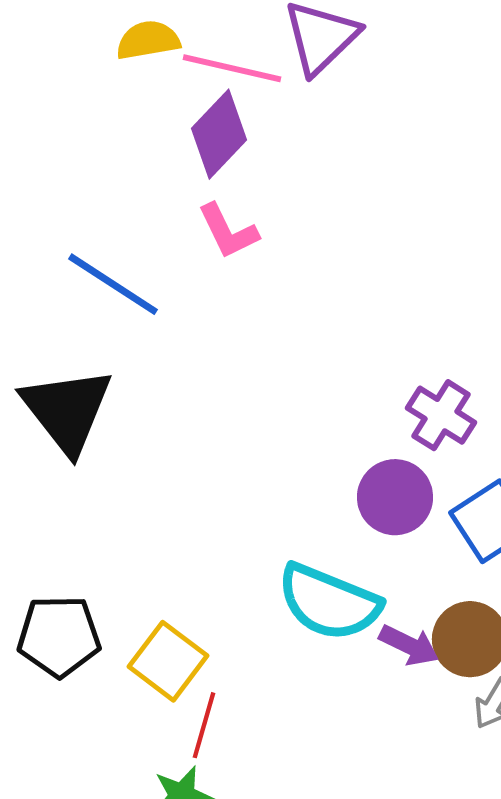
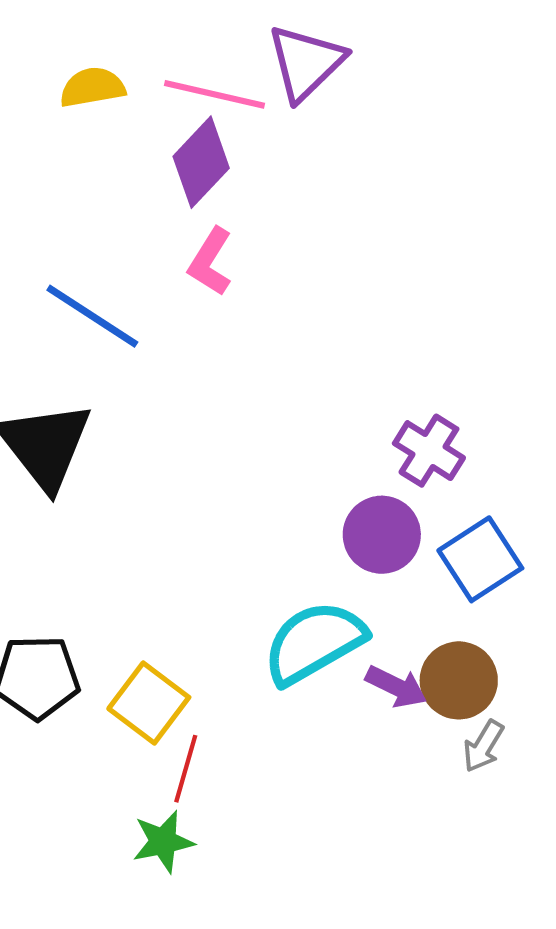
yellow semicircle: (148, 40) -> (92, 87), moved
pink L-shape: (228, 231) -> (210, 262), turned 58
cyan semicircle: (329, 602) -> (314, 642), turned 128

